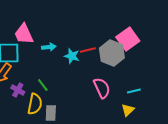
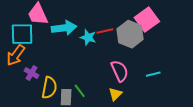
cyan arrow: (49, 47) -> (64, 28), size x1.6
green line: (43, 85) -> (80, 91), moved
yellow triangle: (128, 110) -> (115, 94), moved

